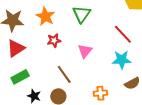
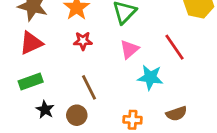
pink triangle: (85, 51) -> (129, 49), moved
cyan star: (122, 60) -> (150, 77), moved

